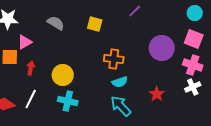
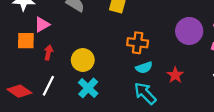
red star: (157, 94) -> (175, 75), moved
cyan cross: (68, 101) -> (88, 88), turned 30

